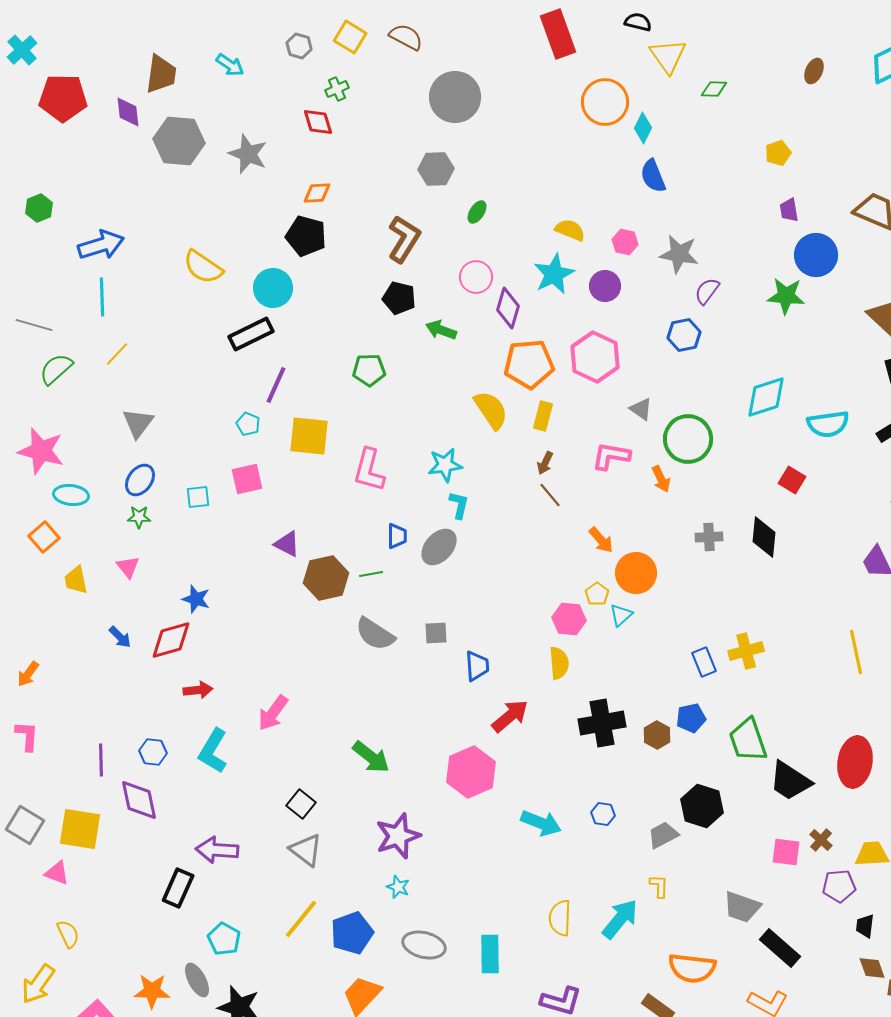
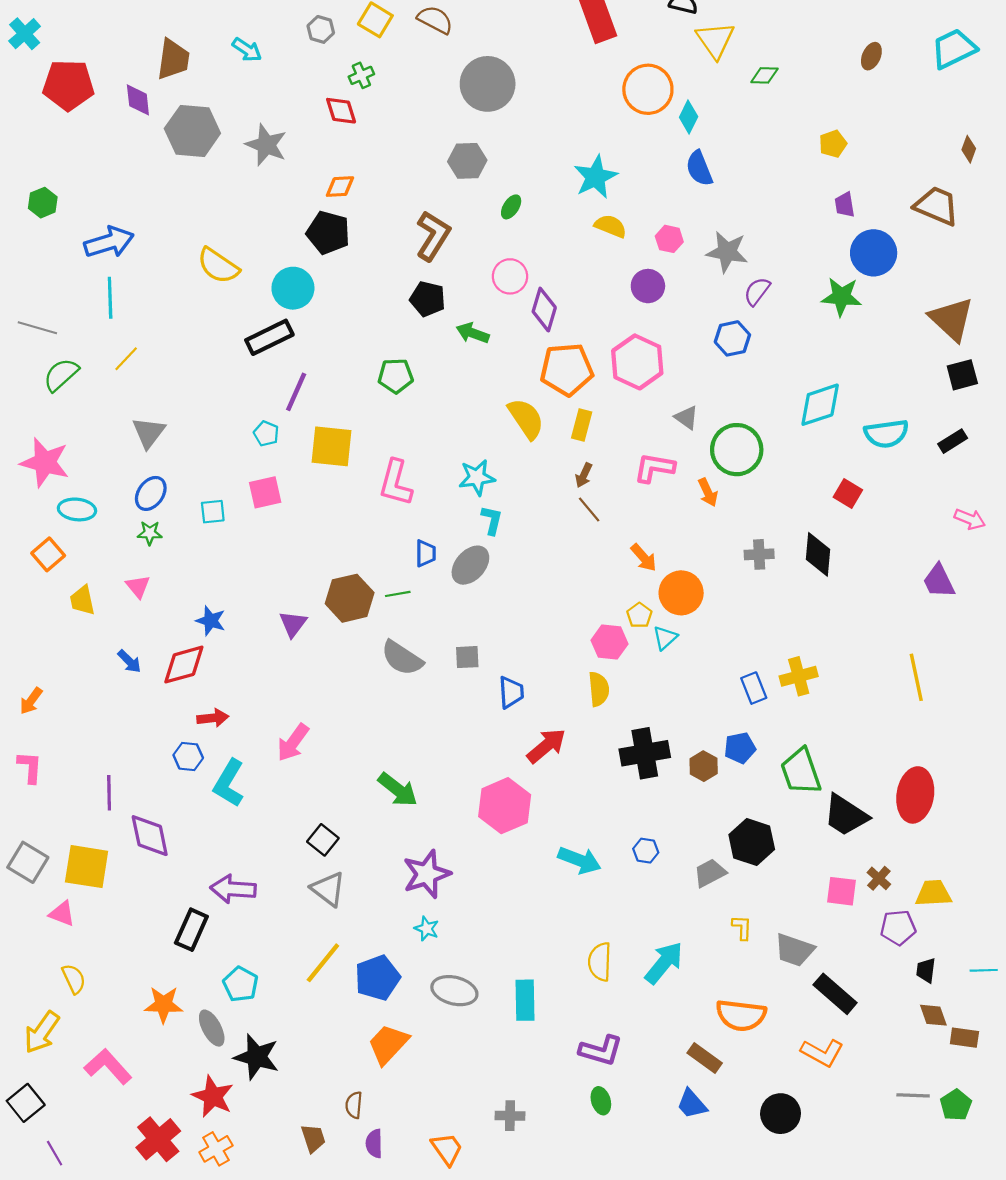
cyan star: (554, 274) -> (596, 177), moved
purple triangle: (287, 544) -> (293, 624), moved, turned 40
blue hexagon: (153, 752) -> (188, 756), moved
yellow L-shape: (659, 886) -> (742, 928), moved
orange star: (152, 991) -> (164, 1005), moved

